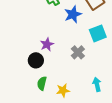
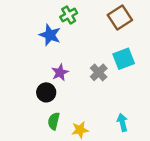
blue star: (73, 14) -> (50, 35), moved, turned -30
gray cross: (78, 52) -> (99, 72), moved

